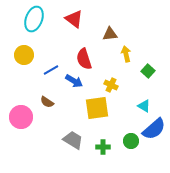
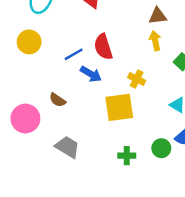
brown triangle: (110, 34) -> (158, 16), moved
blue line: (51, 70) -> (74, 54), moved
gray trapezoid: (73, 140) -> (67, 147), moved

